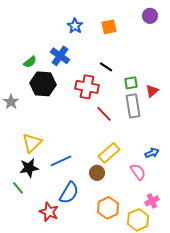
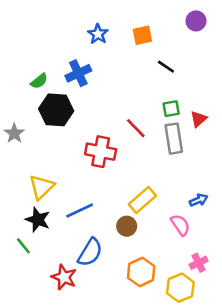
blue cross: (60, 56) -> (78, 73), turned 30
black line: (106, 67) -> (166, 67), moved
red cross: (87, 87) -> (101, 152), moved
red line: (104, 114) -> (136, 128), moved
black star: (29, 168) -> (38, 220), turned 30

